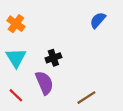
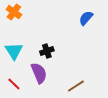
orange cross: (16, 24) -> (14, 12), moved

